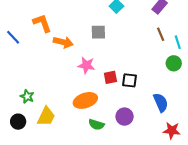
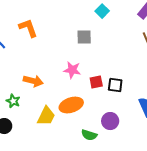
orange arrow: (63, 42) -> (33, 81), moved
yellow trapezoid: (46, 117) -> (46, 116), moved
green semicircle: (96, 125) -> (89, 135), moved

